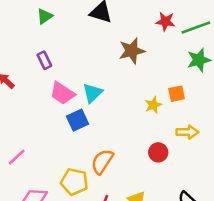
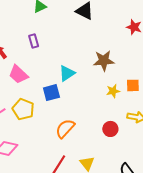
brown star: (132, 51) -> (104, 61), moved
pink trapezoid: (62, 93) -> (18, 74), moved
yellow pentagon: (74, 182) -> (23, 109), moved

